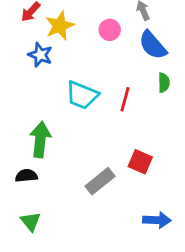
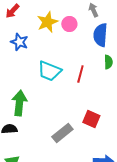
yellow star: (60, 26) -> (47, 22), moved
blue semicircle: (153, 45) -> (100, 35), turned 45

